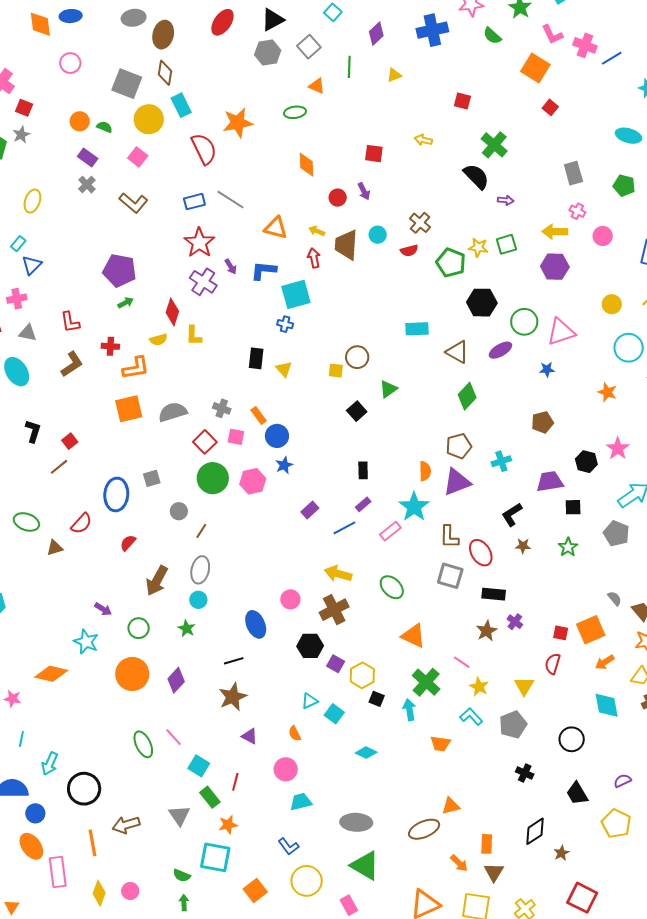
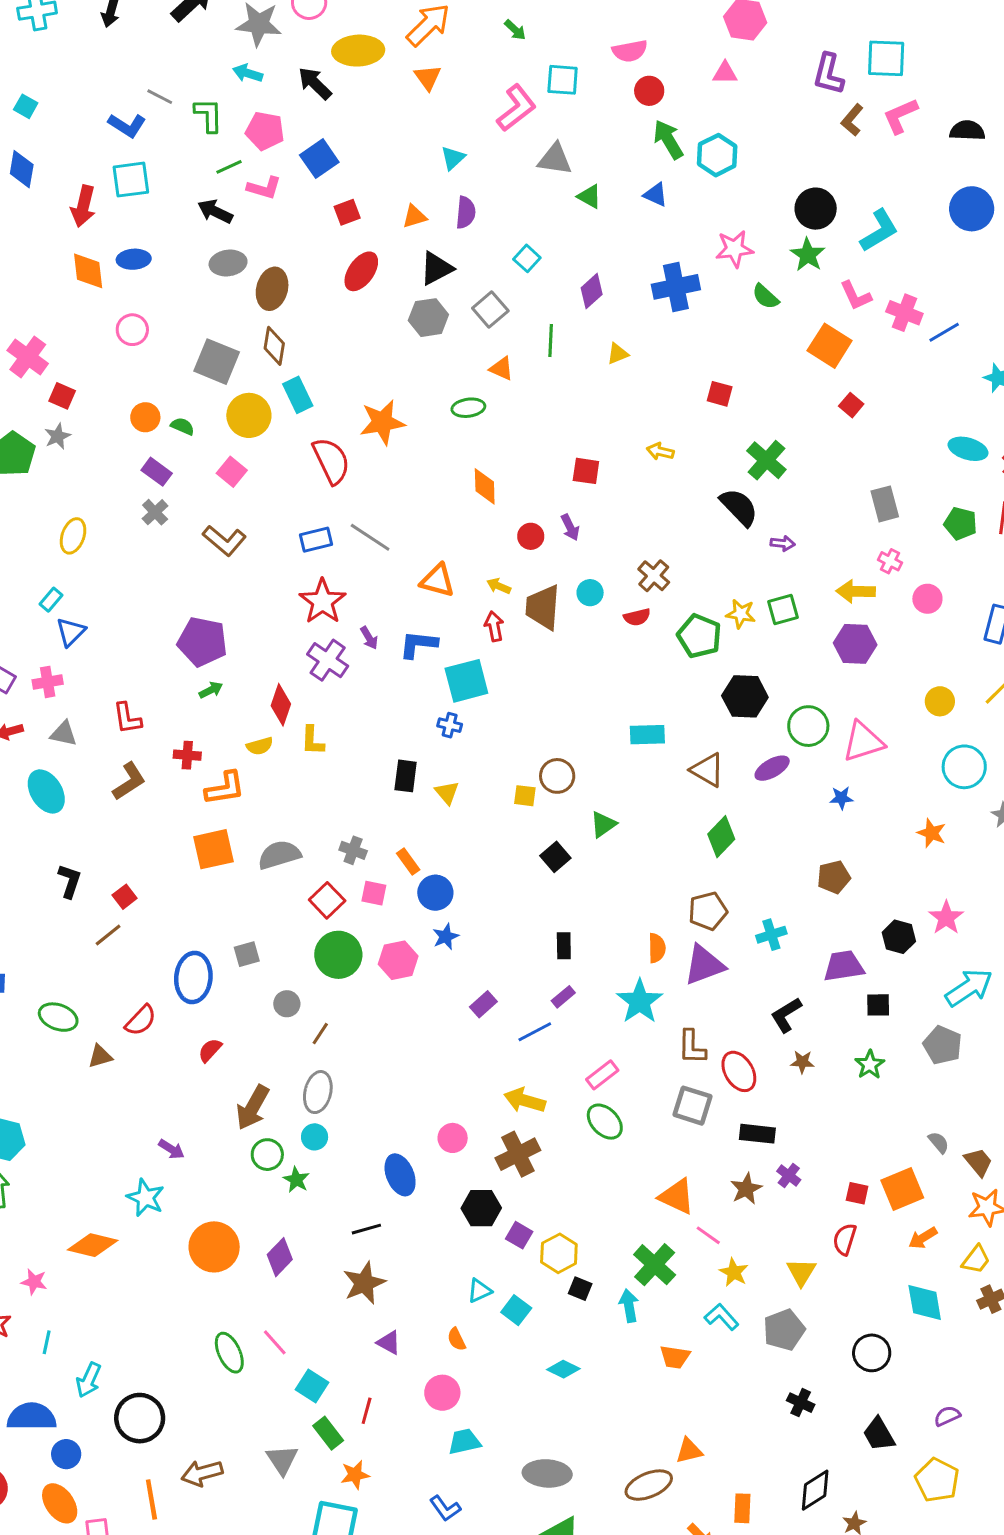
pink rectangle: (390, 531) -> (602, 1075), moved
green circle: (139, 628) -> (267, 1155), moved
orange triangle: (413, 636) -> (677, 1197), moved

